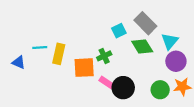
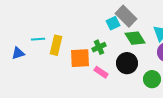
gray rectangle: (145, 23) -> (126, 16), moved
blue triangle: (19, 62) -> (18, 53), turned -40
black circle: (123, 88) -> (127, 63), moved

